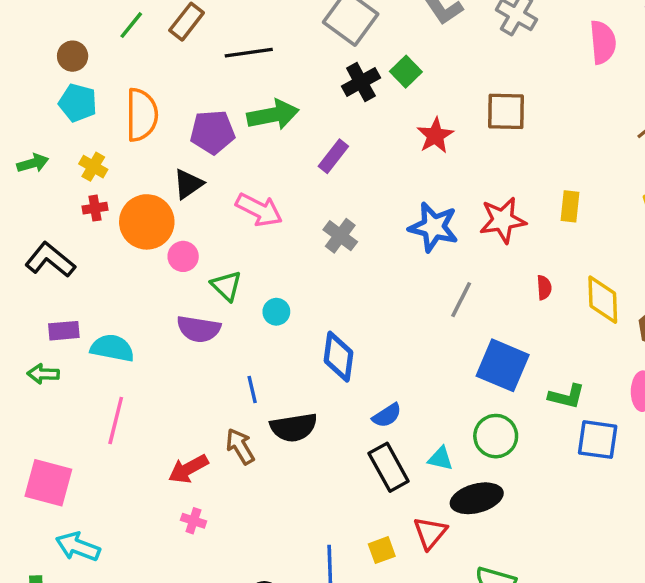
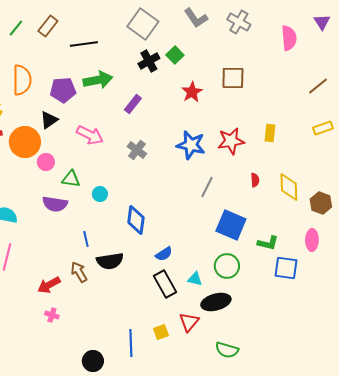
green triangle: (226, 286) -> (71, 179), turned -36

